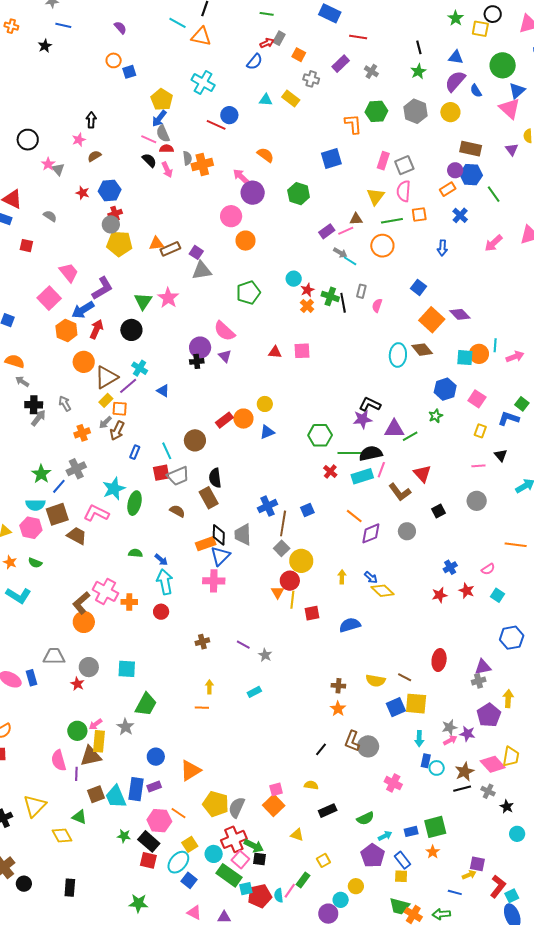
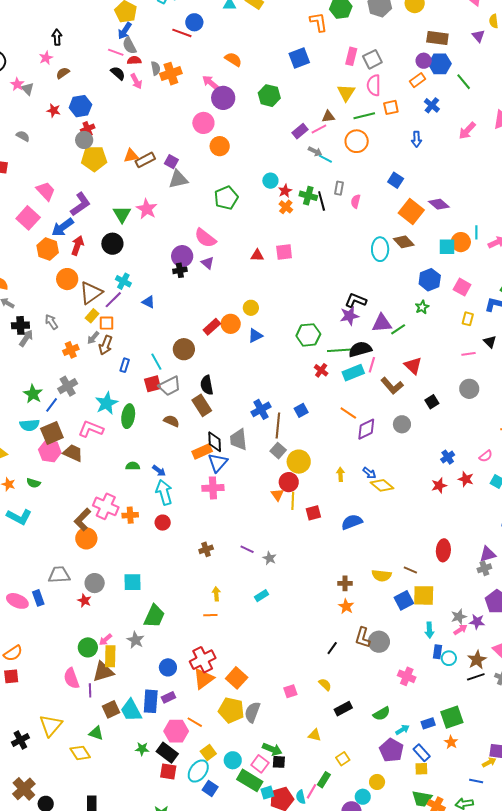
pink hexagon: (31, 528) -> (50, 451), moved
yellow semicircle: (311, 785) -> (325, 685), turned 40
orange square: (274, 805) -> (237, 678), moved
red cross: (234, 839) -> (203, 660), moved

